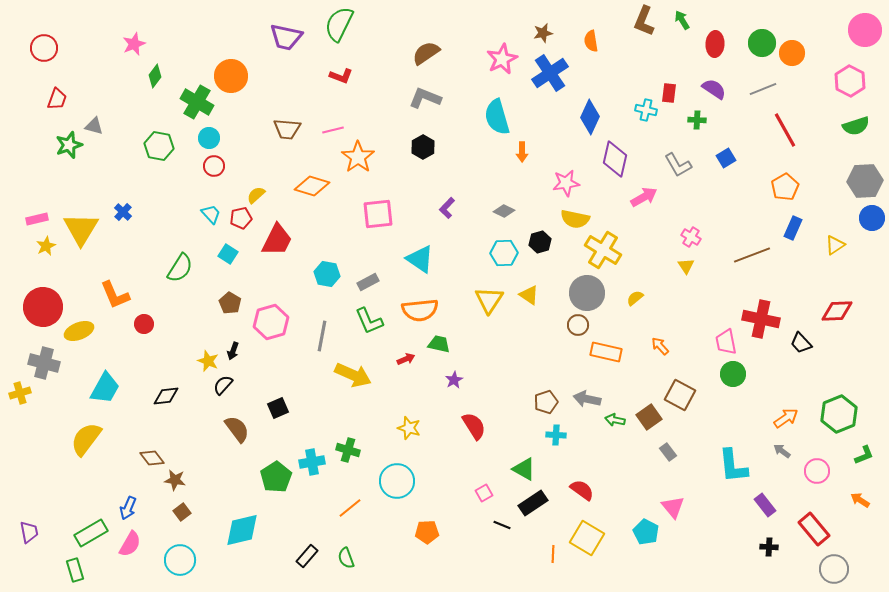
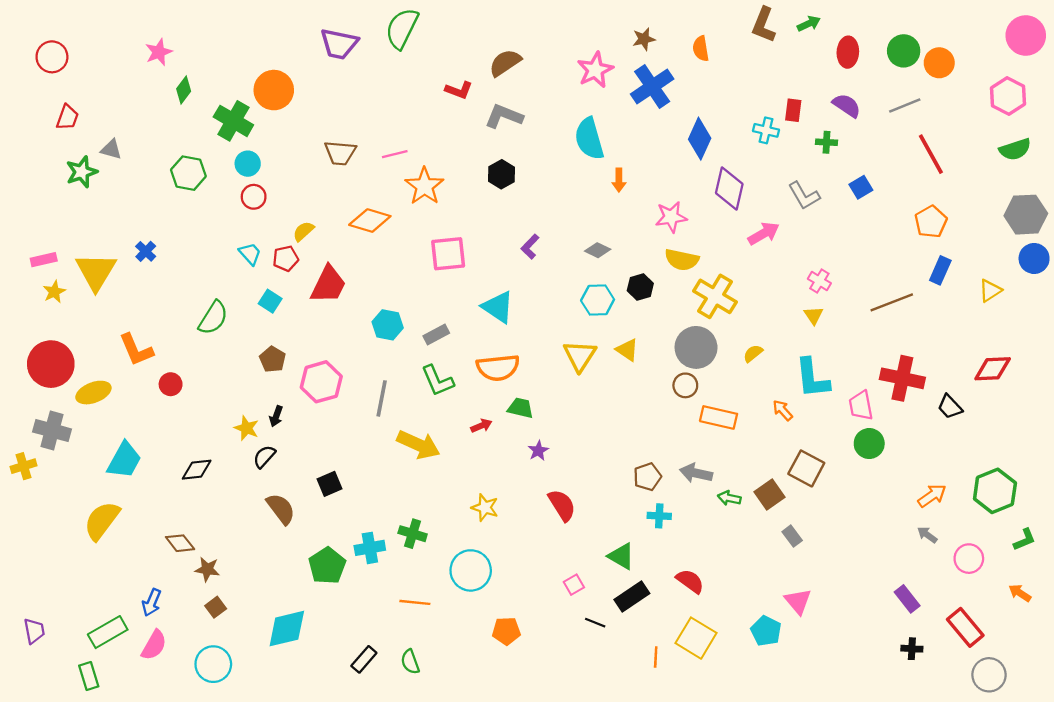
green arrow: (682, 20) -> (809, 24), turned 96
red L-shape: (341, 76) -> (459, 90), moved
cyan L-shape: (733, 466) -> (812, 378), moved
orange line: (350, 508) -> (415, 602), turned 45

